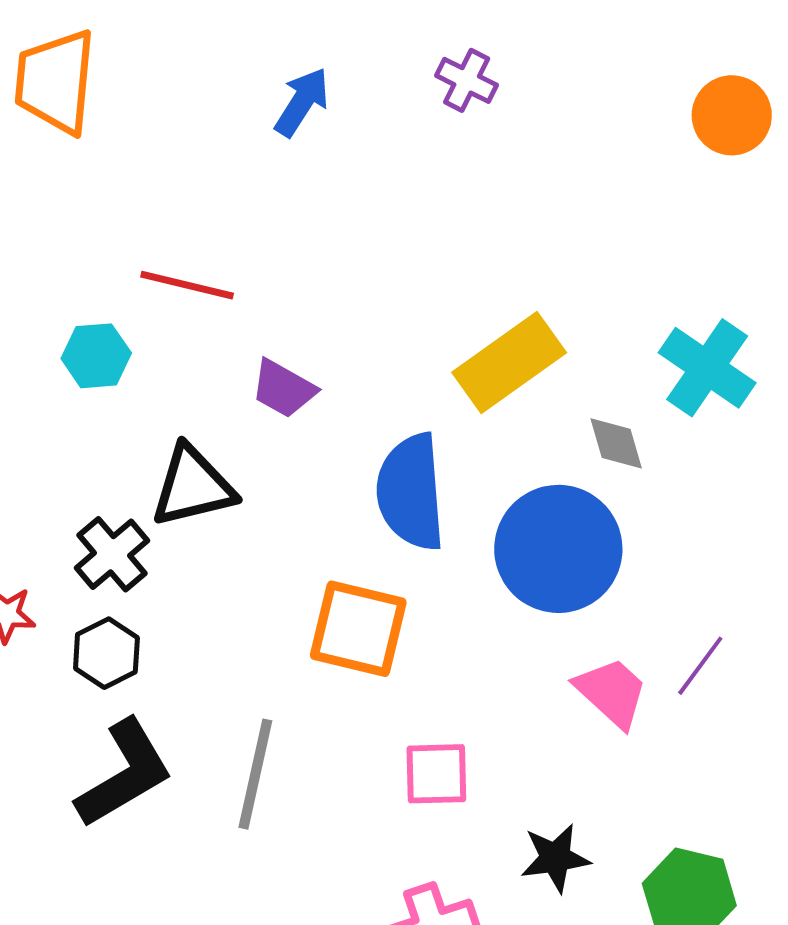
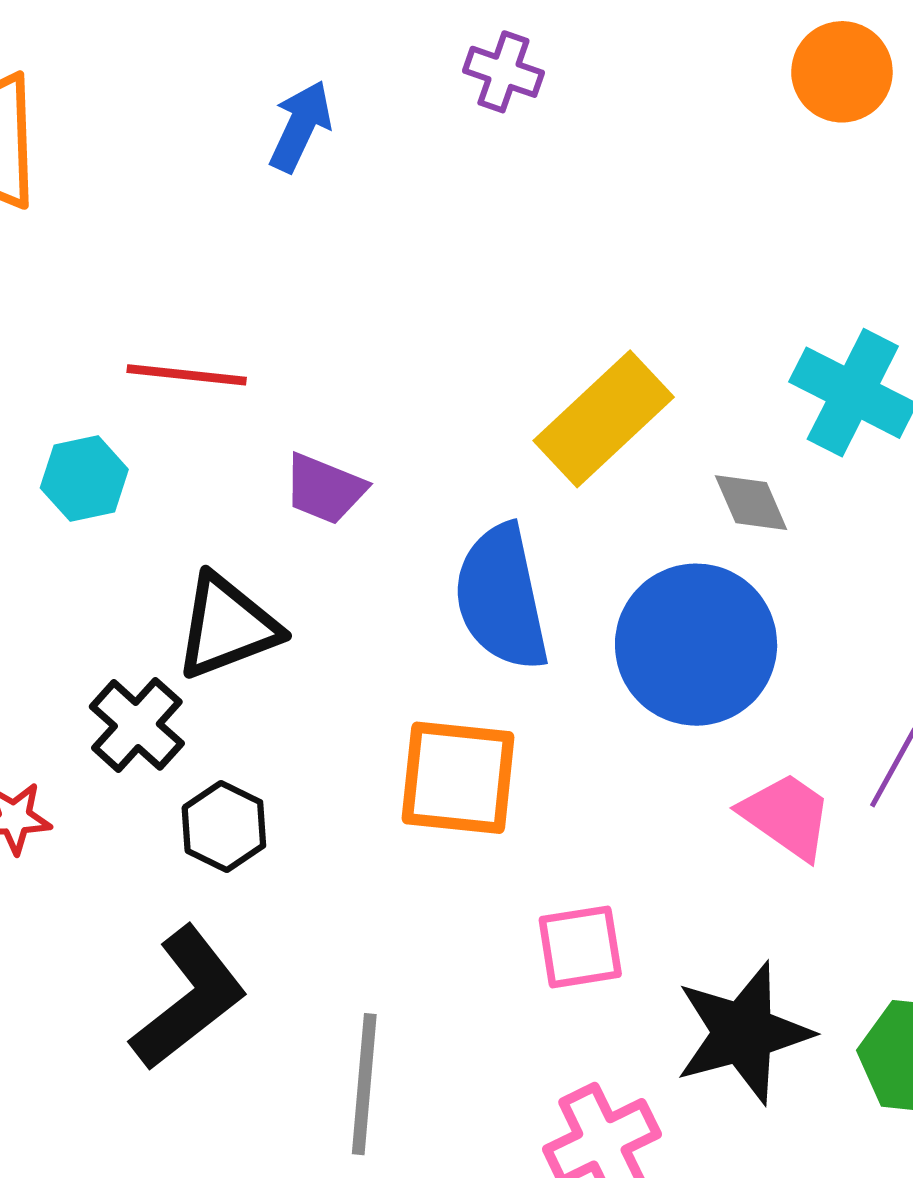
black hexagon: (106, 653) -> (224, 827), moved
gray line: (255, 774) -> (364, 1084), moved
black star: (555, 858) -> (743, 1033), size x1.6

